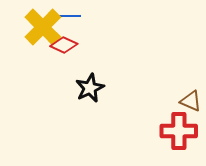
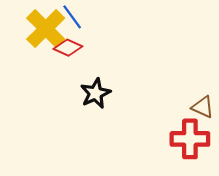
blue line: (68, 16) -> (72, 17), turned 55

